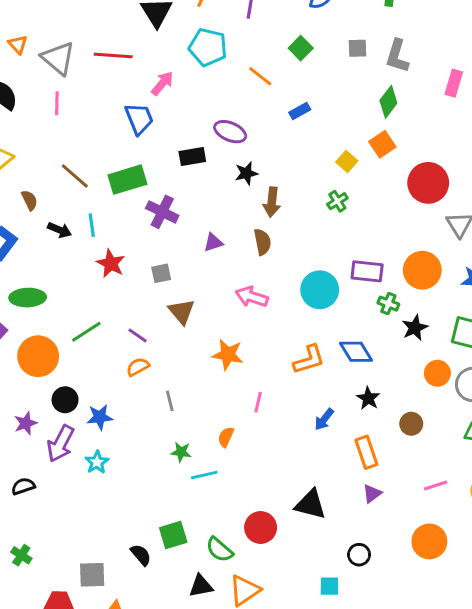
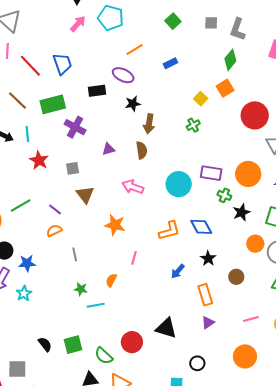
red line: (113, 56) -> (30, 66), moved, turned 40
orange line: (260, 76) -> (135, 49), moved, turned -72
pink arrow: (162, 83) -> (78, 24), moved
black semicircle: (141, 555) -> (45, 344), moved

